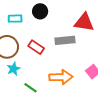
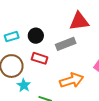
black circle: (40, 11) -> (36, 36), moved

